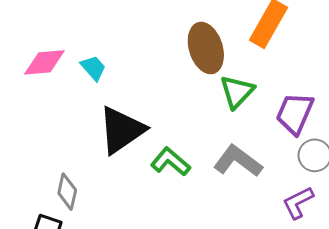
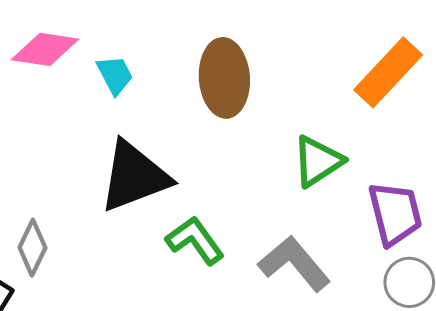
brown ellipse: (206, 48) -> (224, 78), moved
purple trapezoid: (295, 113) -> (395, 214), turned 129

